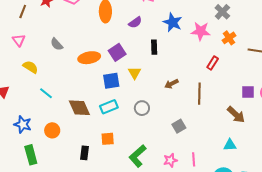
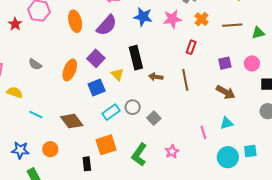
purple semicircle: (135, 22) -> (107, 25), size x1.6
black rectangle: (154, 47) -> (136, 58), moved, size x1.6
orange ellipse: (89, 58) -> (70, 70), turned -45
brown arrow: (171, 84) -> (156, 77), turned 48
purple square: (248, 92) -> (225, 63), moved
cyan rectangle: (109, 107) -> (111, 112), moved
gray square: (179, 126) -> (154, 118), moved
orange square: (108, 139) -> (106, 145), size x1.5
pink line: (194, 159) -> (203, 132), moved

